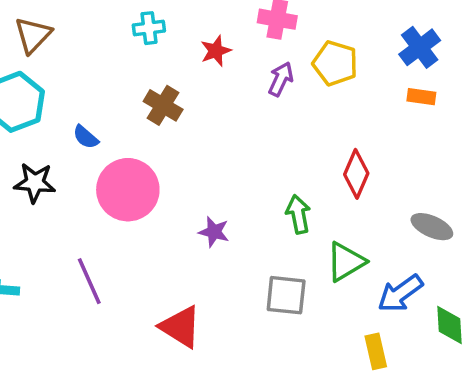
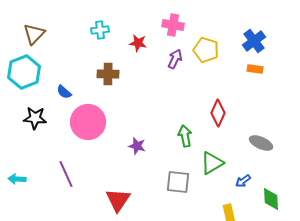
red star: (216, 51) -> (138, 43), turned 30
brown cross: (163, 105) -> (108, 74), turned -30
blue arrow: (400, 293) -> (243, 181), size x0.6
red triangle: (181, 327) -> (118, 200), turned 32

